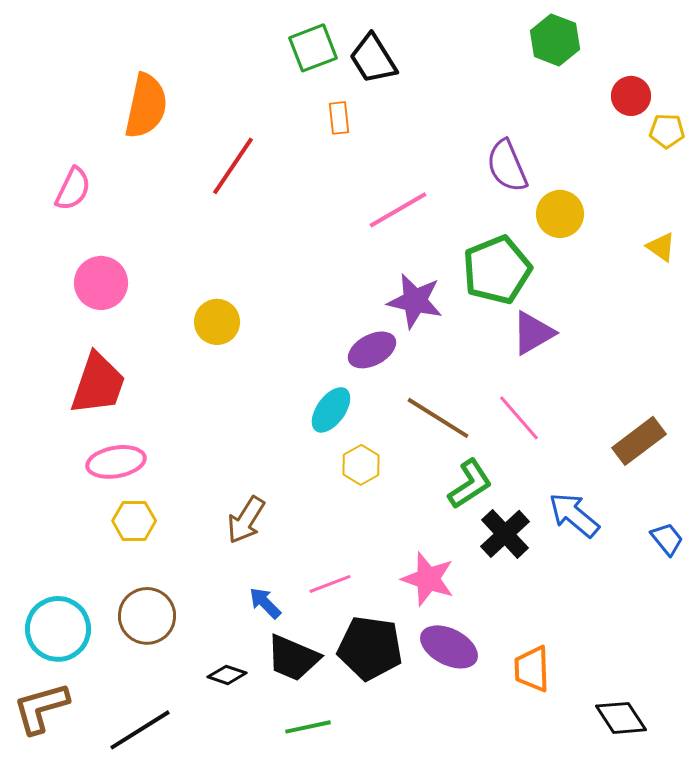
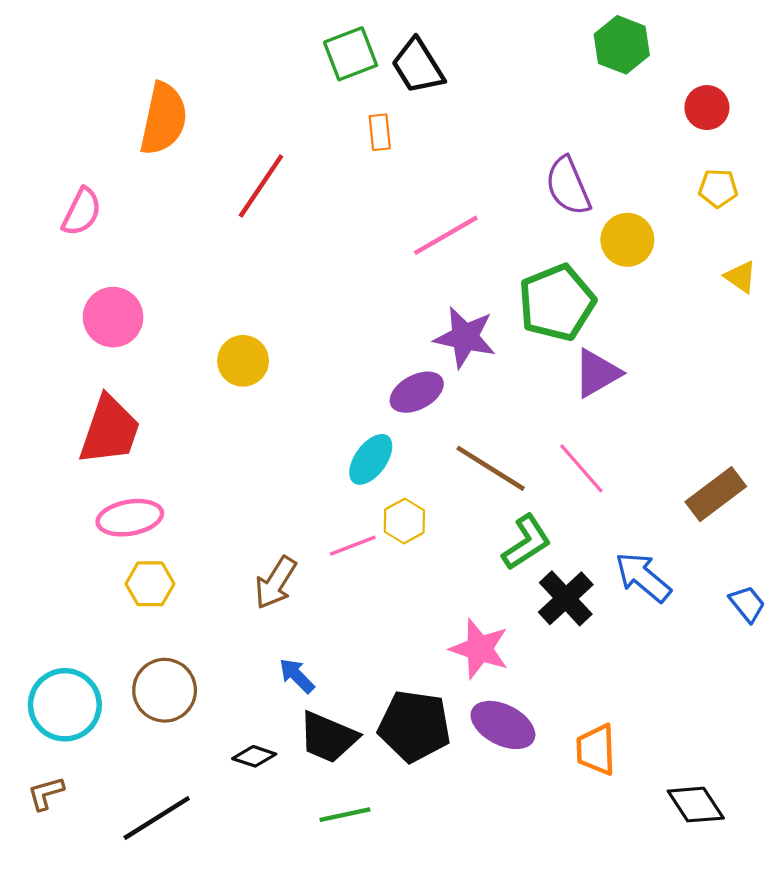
yellow pentagon: (667, 131) -> (718, 188), moved
pink line: (330, 584) -> (353, 546), moved
brown L-shape: (41, 708) -> (46, 793), size x0.6

